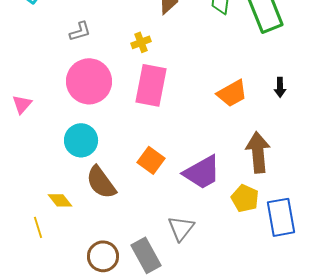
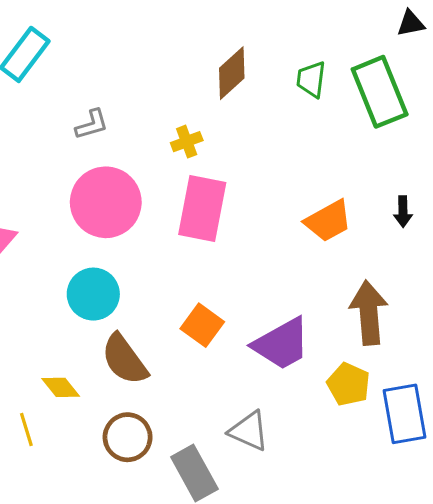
gray triangle: (181, 228) -> (249, 431), turned -44
brown circle: (103, 256) -> (128, 437), moved

